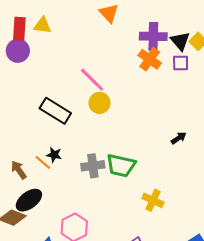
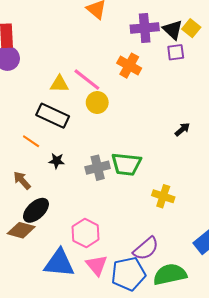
yellow triangle: (43, 25) -> (59, 84), moved
orange cross: (150, 59) -> (129, 66), moved
orange line: (43, 162) -> (31, 141), moved

